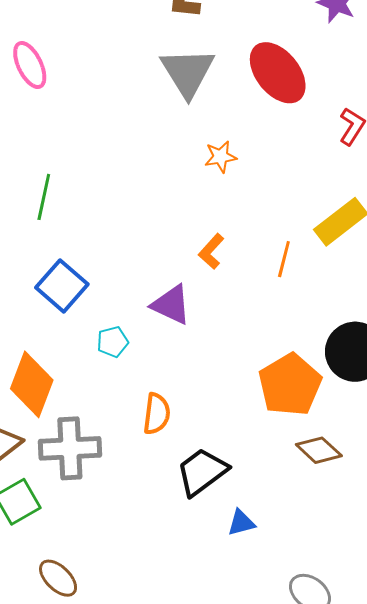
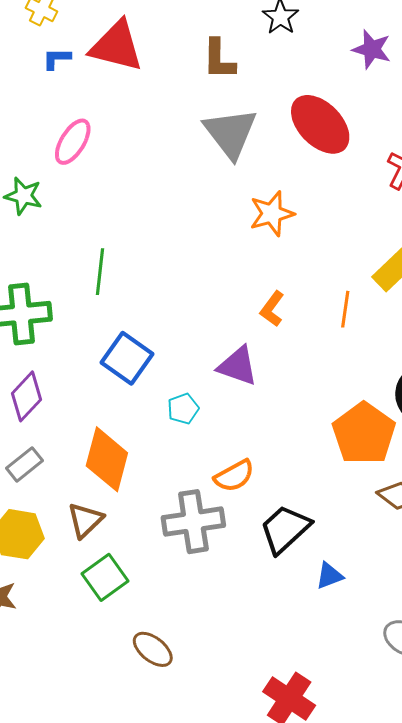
pink ellipse: (30, 65) -> (73, 142), turned 63
orange star: (221, 157) -> (272, 214), size x1.4
orange semicircle: (157, 414) -> (234, 476), turned 60
gray cross: (70, 448) -> (193, 522), moved

